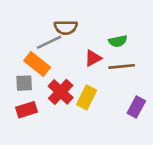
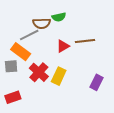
green semicircle: (118, 41) -> (59, 17), moved
brown line: (122, 66) -> (85, 41), moved
red rectangle: (27, 110) -> (13, 97), moved

